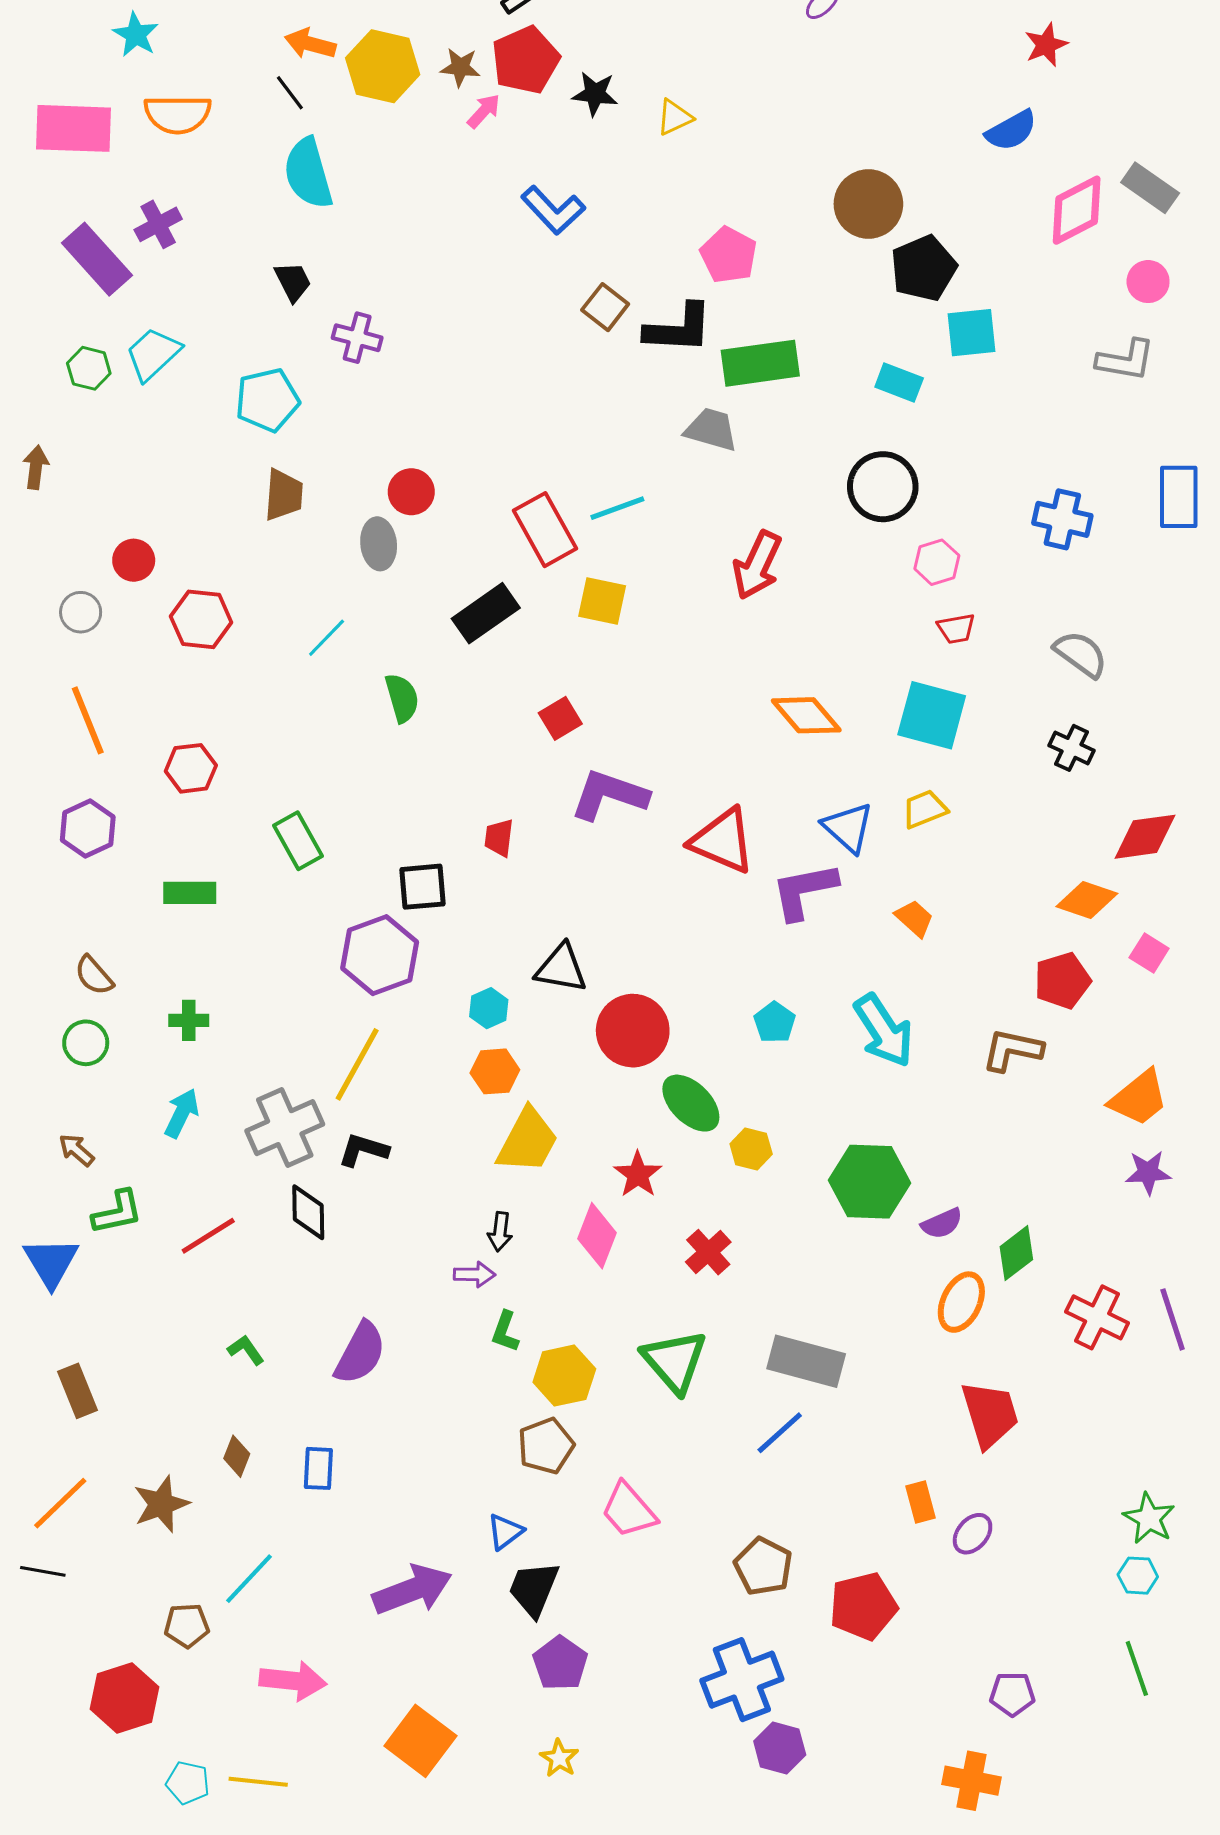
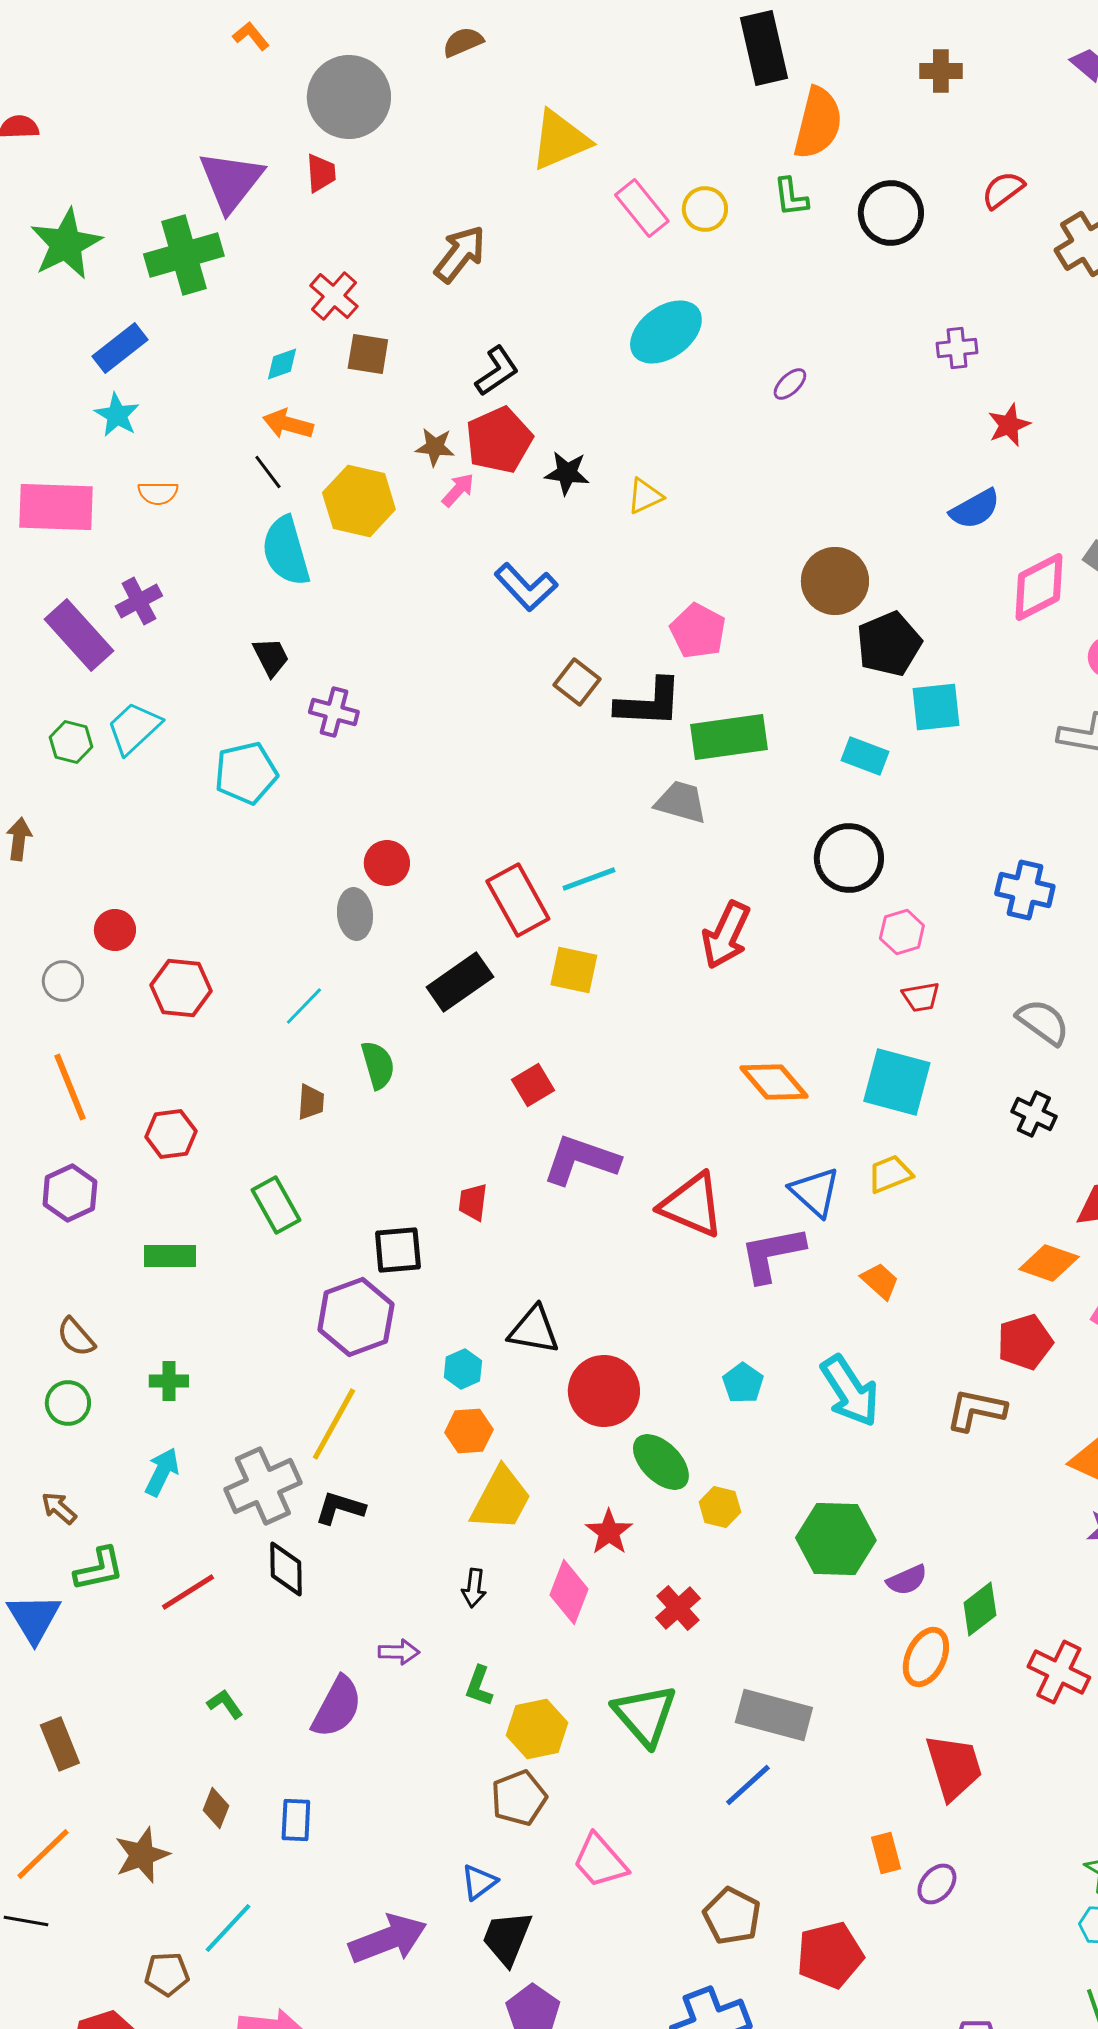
yellow hexagon: (383, 66) -> (359, 501), moved
orange semicircle: (178, 114) -> (158, 493), size x0.6
brown trapezoid: (284, 495) -> (311, 1102), moved, size x0.7
purple arrow: (475, 1275) -> (399, 1652), moved

